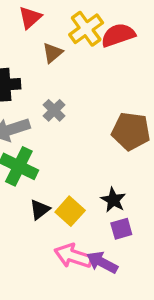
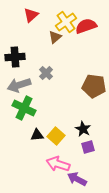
brown triangle: (52, 53) -> (55, 37), moved
black triangle: (40, 210) -> (37, 135), turned 32
purple arrow: (102, 262) -> (77, 179), moved

